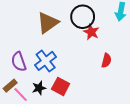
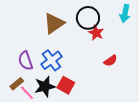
red semicircle: (106, 61) -> (111, 61), turned 40
black star: (39, 88) -> (45, 86), size x1.5

